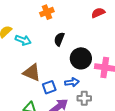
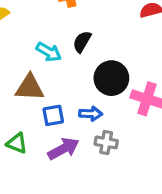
cyan arrow: (23, 40) -> (49, 52), moved
brown triangle: (32, 73) -> (30, 88), turned -30

